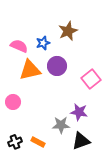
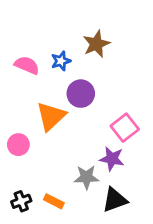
orange triangle: (30, 70) -> (51, 116), moved, turned -30
pink square: (91, 79) -> (125, 128), moved

